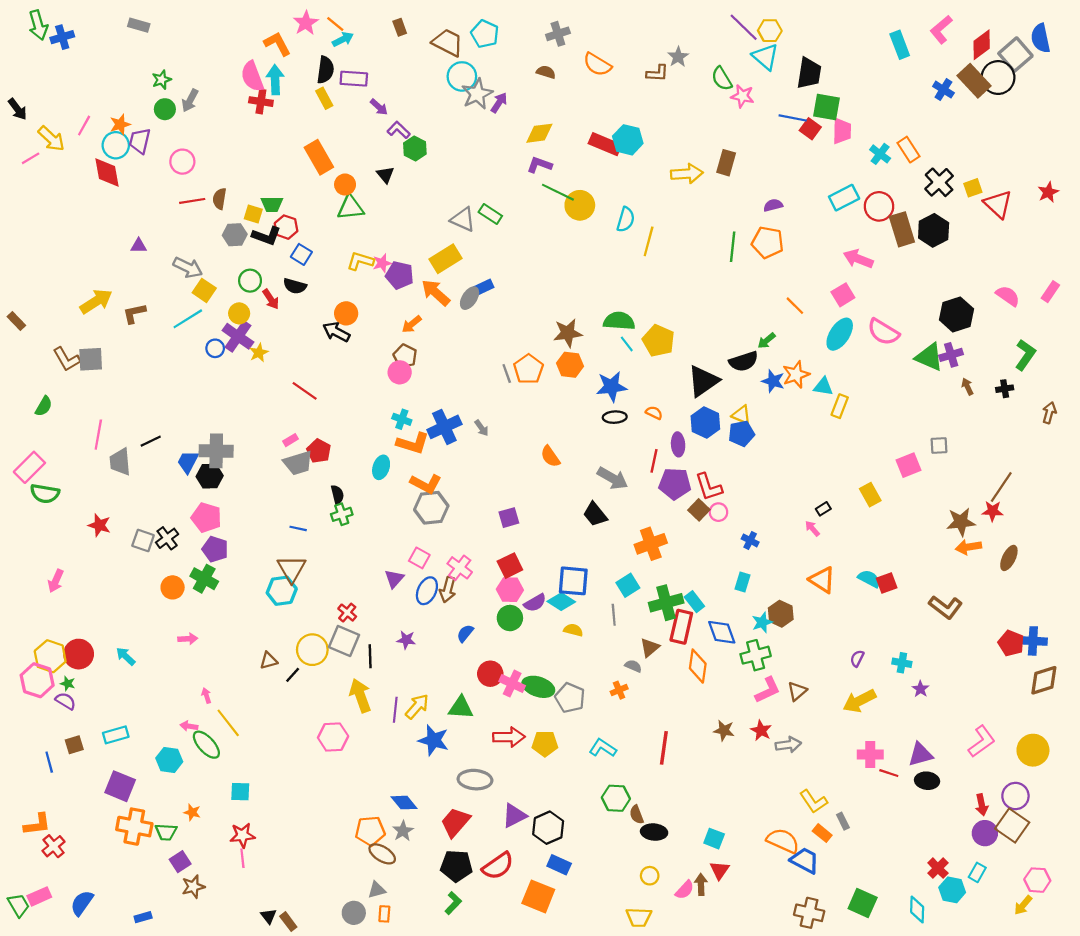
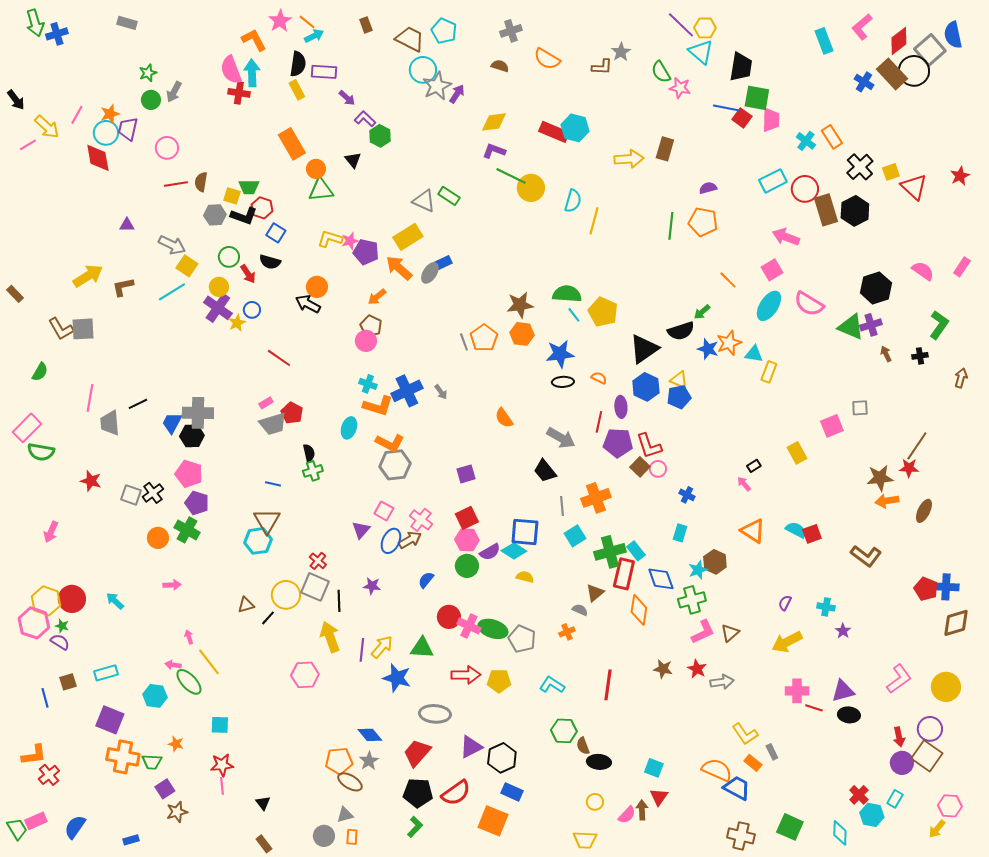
blue circle: (215, 348) -> (252, 310), moved
brown arrow: (448, 590) -> (410, 540), turned -135
gray line: (614, 615) -> (562, 506), moved
black triangle: (269, 916) -> (263, 803), moved

